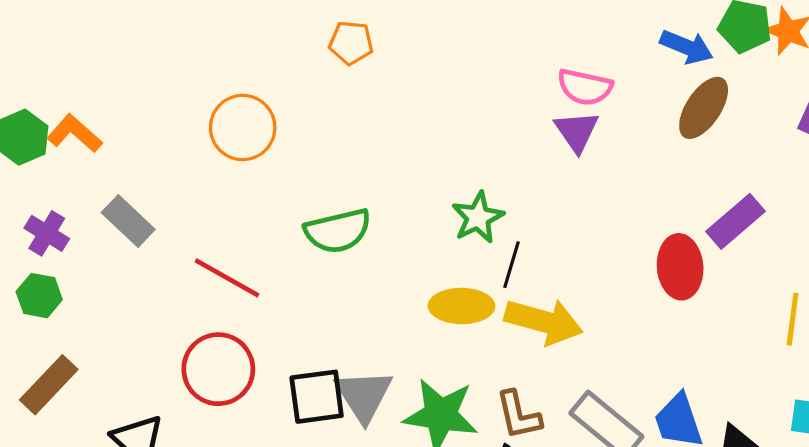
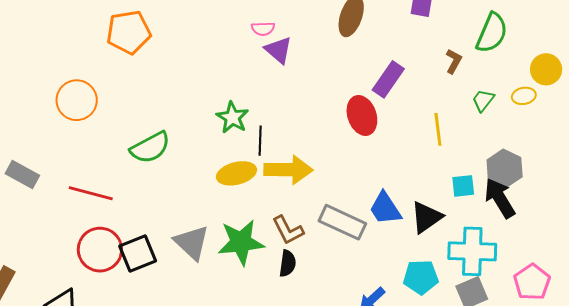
orange pentagon: (351, 43) -> (129, 32), size x1.6
pink semicircle: (585, 87) -> (263, 29), moved, size x0.7
black square: (317, 397) -> (138, 254), moved

